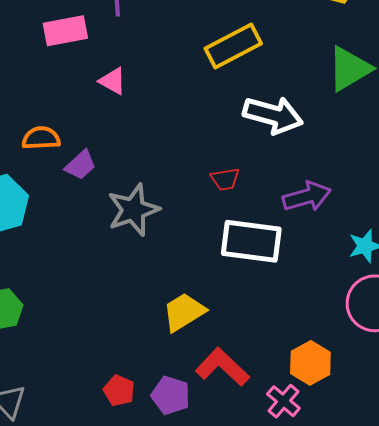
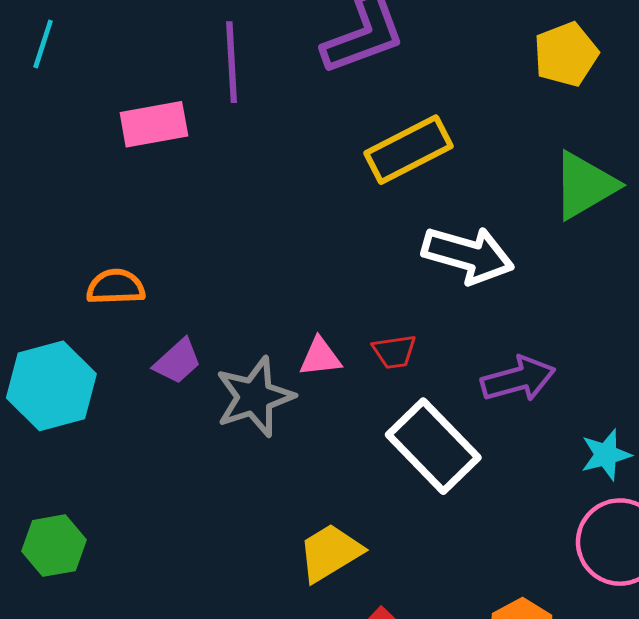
pink triangle: (113, 81) -> (320, 357), moved, turned -36
purple trapezoid: (80, 165) -> (177, 361), moved
white rectangle: (251, 241) -> (433, 446), turned 38

